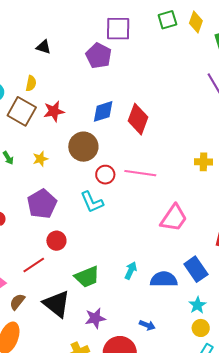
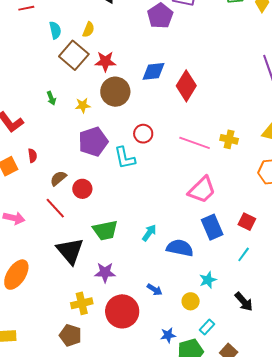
brown circle: (83, 147) -> (115, 92), moved
yellow cross: (204, 162) -> (229, 139), moved
pink line: (140, 173) -> (195, 143), moved
purple pentagon: (42, 204) -> (93, 142), moved
red line: (34, 265) -> (55, 208), turned 70
blue rectangle: (196, 269) -> (212, 227), moved
brown semicircle: (17, 302) -> (58, 178), moved
yellow circle: (201, 328) -> (191, 301), moved

